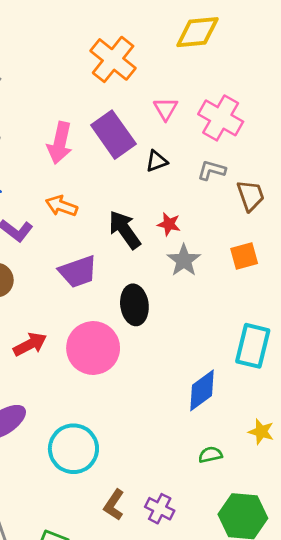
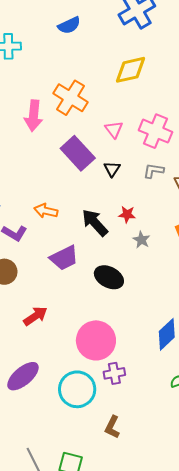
pink arrow: (60, 143) -> (34, 116), moved
black triangle: (156, 161) -> (112, 169), turned -30
gray star: (184, 260) -> (141, 240), size x0.7
black ellipse: (134, 305) -> (109, 277), turned -48
pink circle: (93, 348) -> (96, 340), moved
purple cross: (160, 509) -> (114, 373), moved, turned -30

